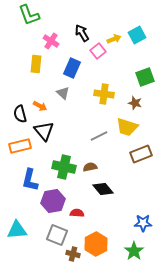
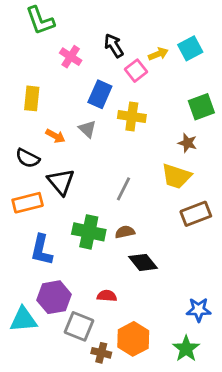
yellow rectangle: (36, 64) -> (32, 98), moved
yellow cross: (104, 94) -> (132, 116), moved
orange arrow: (40, 106) -> (55, 136), moved
black semicircle: (20, 114) -> (28, 158), turned -48
gray line: (99, 136) -> (124, 189), moved, turned -36
purple hexagon: (53, 201) -> (54, 297), moved

